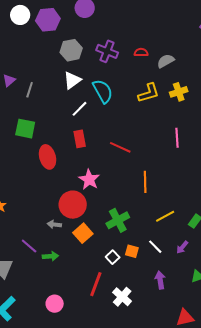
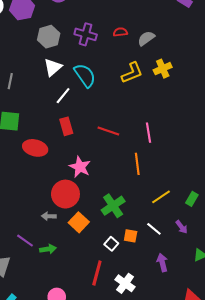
pink line: (177, 138) -> (148, 133), moved
red ellipse: (48, 157) -> (35, 148), turned -55
purple arrow: (182, 247) -> (182, 227), turned -72

